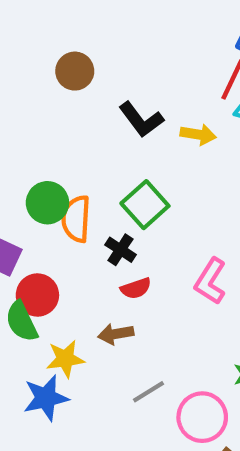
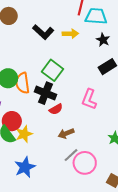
black cross: (121, 250) -> (45, 93), size x1.5
brown arrow: (116, 334) -> (66, 133), moved
yellow star: (65, 359) -> (24, 134), moved
pink circle: (202, 417) -> (85, 163), moved

